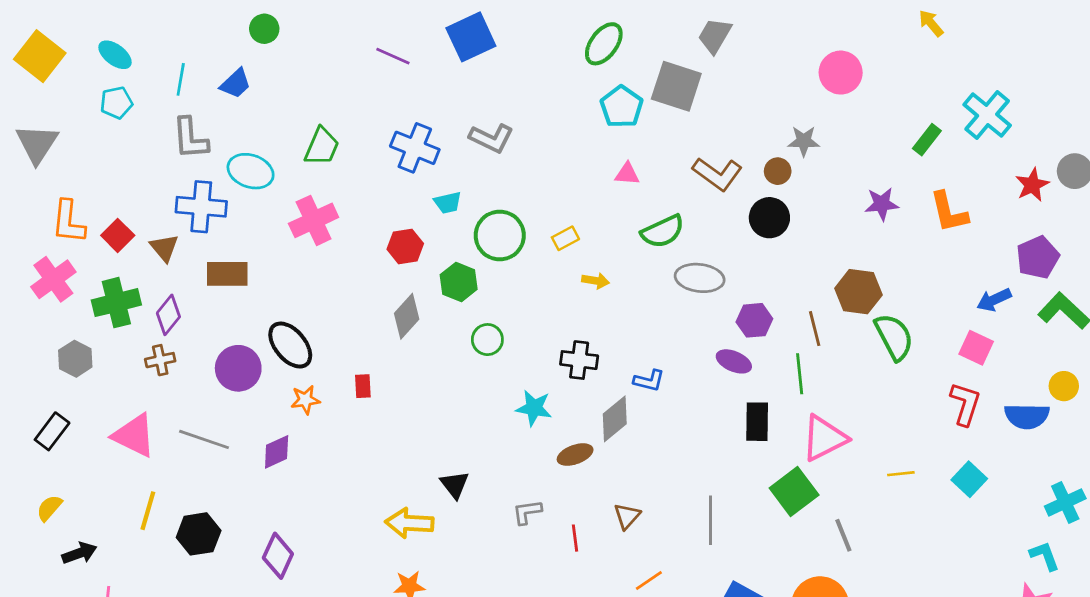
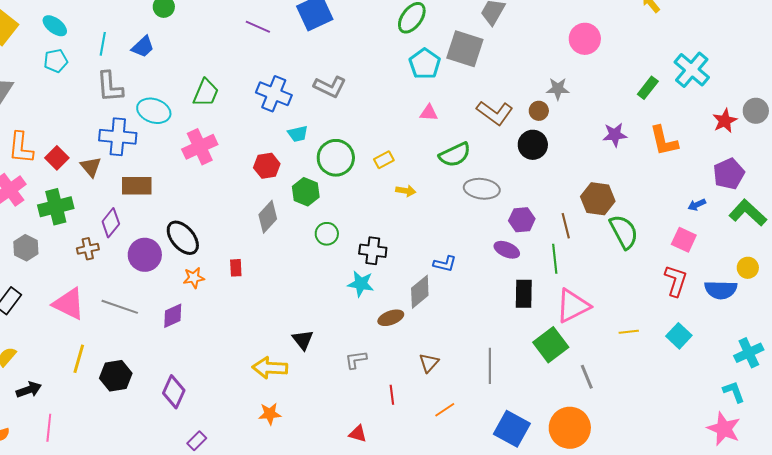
blue arrow: (994, 300) -> (697, 205), size x0.7
purple diamond: (168, 315) -> (111, 223), moved
black cross: (579, 360) -> (373, 251), moved
red line: (575, 538) -> (392, 395), moved

